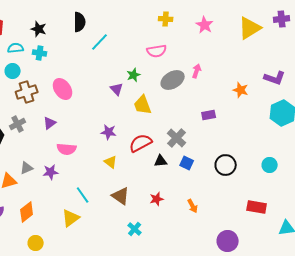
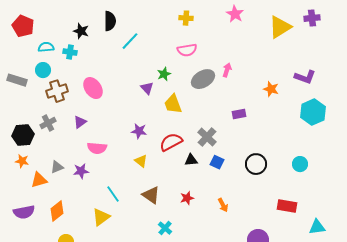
yellow cross: (166, 19) -> (186, 18), moved
pink star: (205, 25) -> (235, 14), moved
black star: (39, 29) -> (81, 31), moved

